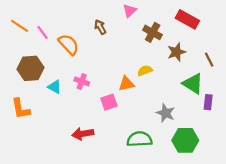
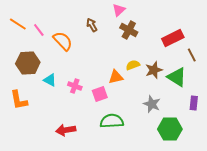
red rectangle: (187, 19) -> (173, 38), moved, turned -55
brown cross: (153, 32) -> (129, 30), moved
brown star: (176, 52) -> (154, 70), moved
pink cross: (82, 81) -> (75, 86), moved
purple rectangle: (208, 102) -> (194, 103), moved
red arrow: (83, 134) -> (66, 130), moved
green semicircle: (139, 139) -> (112, 121), moved

